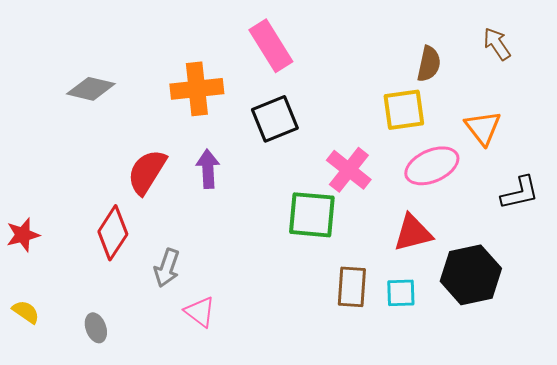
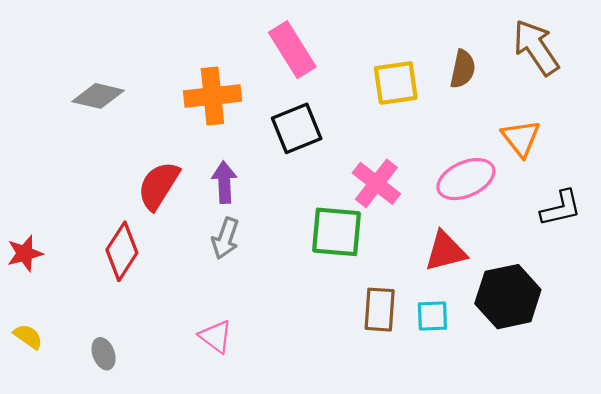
brown arrow: (497, 44) -> (536, 47), size x1.6
yellow square: (404, 110) -> (396, 83), moved
gray arrow: (167, 268) -> (225, 238), moved

